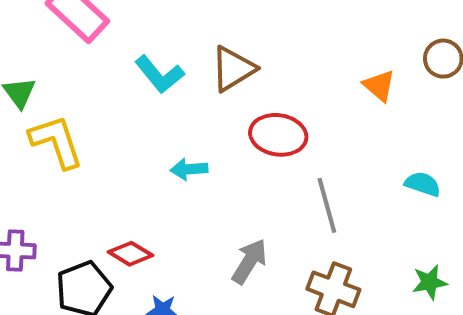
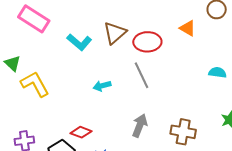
red ellipse: (278, 135) -> (147, 42), moved
gray line: (327, 205) -> (142, 75), moved

